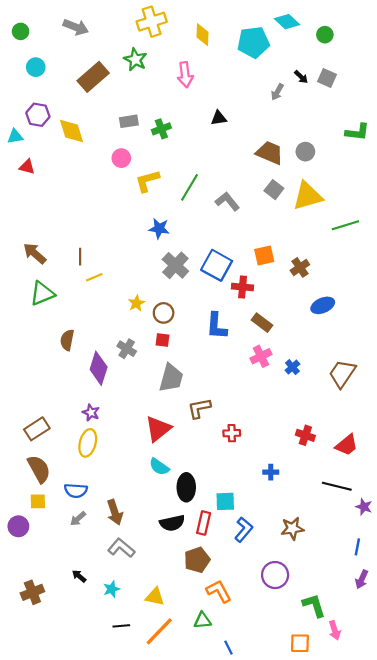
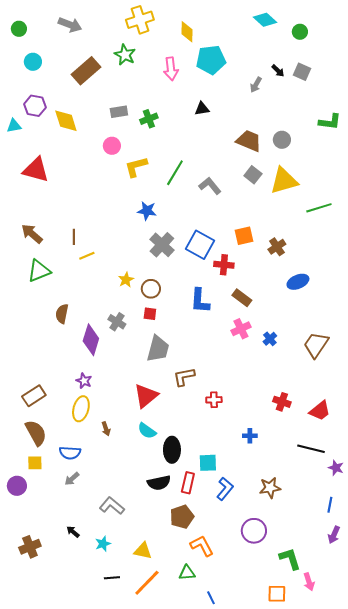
cyan pentagon: (253, 42) -> (211, 60), moved
red triangle: (27, 167) -> (36, 170), moved, size x1.8
brown arrow: (115, 512) -> (106, 429), moved, size x0.6

